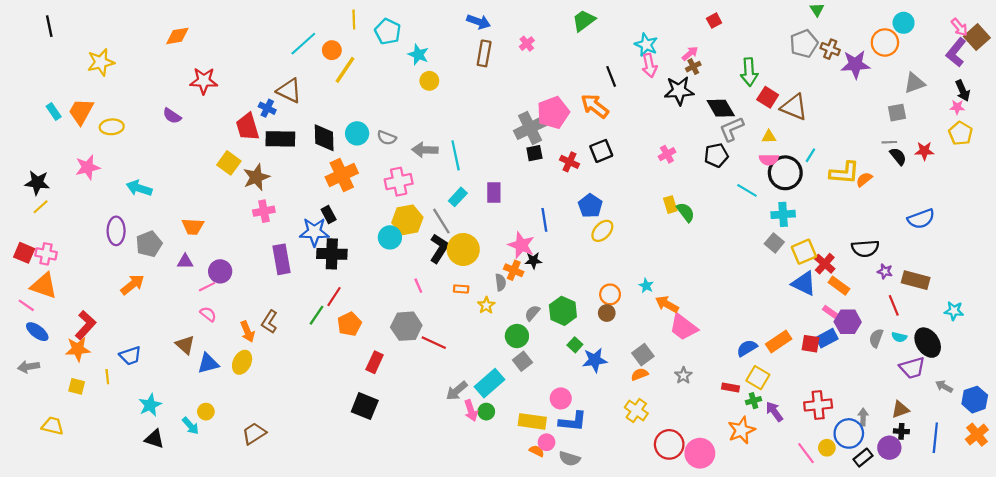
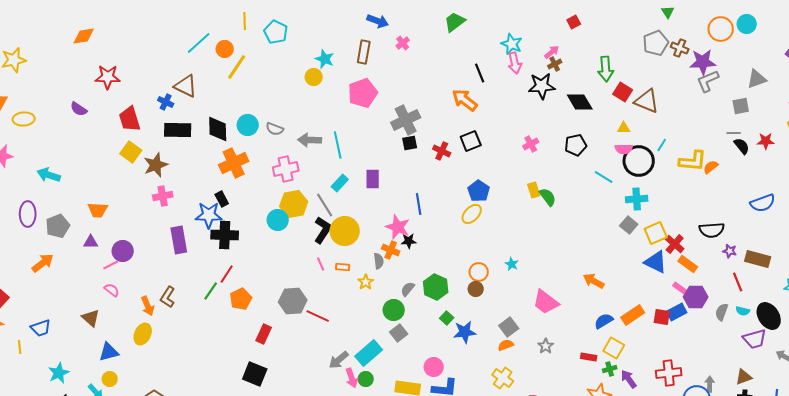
blue arrow: (479, 22) -> (378, 21), moved
orange circle: (885, 42) -> (721, 29), moved
cyan star: (418, 55) -> (325, 59), moved
pink pentagon: (553, 113) -> (363, 93), moved
red trapezoid: (248, 127) -> (130, 119), moved
gray L-shape: (732, 129) -> (708, 81), moved
blue pentagon: (590, 206) -> (479, 191), moved
pink line: (418, 286) -> (321, 264), moved
orange arrow: (667, 304) -> (594, 281), moved
blue triangle: (208, 363) -> (109, 352), moved

